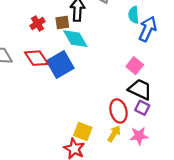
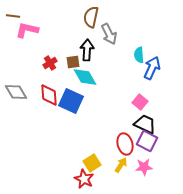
red diamond: (36, 58) -> (49, 95), turned 30
blue square: (60, 65) -> (71, 101), turned -35
purple square: (142, 108) -> (147, 141), size x1.5
yellow square: (83, 131) -> (92, 163), turned 36

